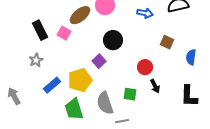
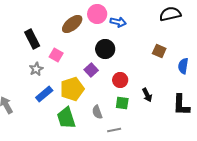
blue arrow: (145, 13) -> (118, 22), moved
pink square: (64, 33) -> (56, 55), moved
gray star: (36, 60) -> (36, 69), moved
red circle: (145, 67) -> (120, 80), moved
gray semicircle: (105, 103) -> (97, 112), size x0.6

